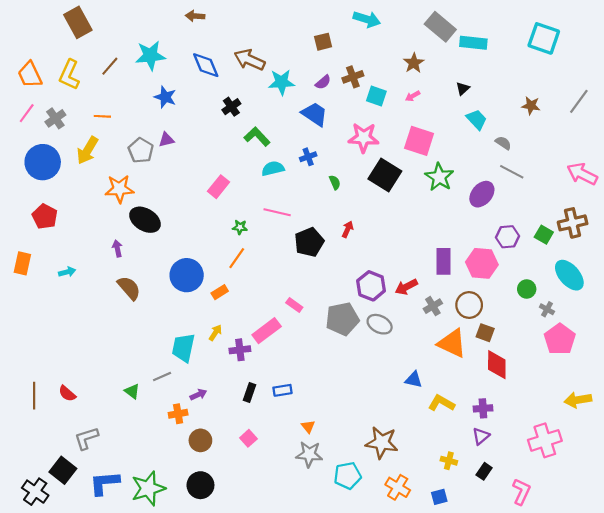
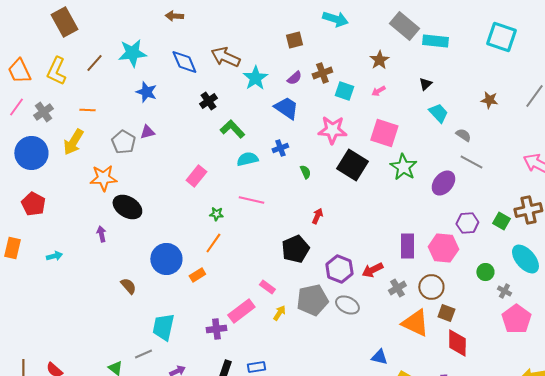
cyan star: (281, 82) -> (255, 78), turned -30
black pentagon: (309, 242) -> (295, 249), moved
brown semicircle: (129, 288) -> (128, 286), moved, size x0.7
yellow arrow: (215, 333) -> (279, 313), moved

